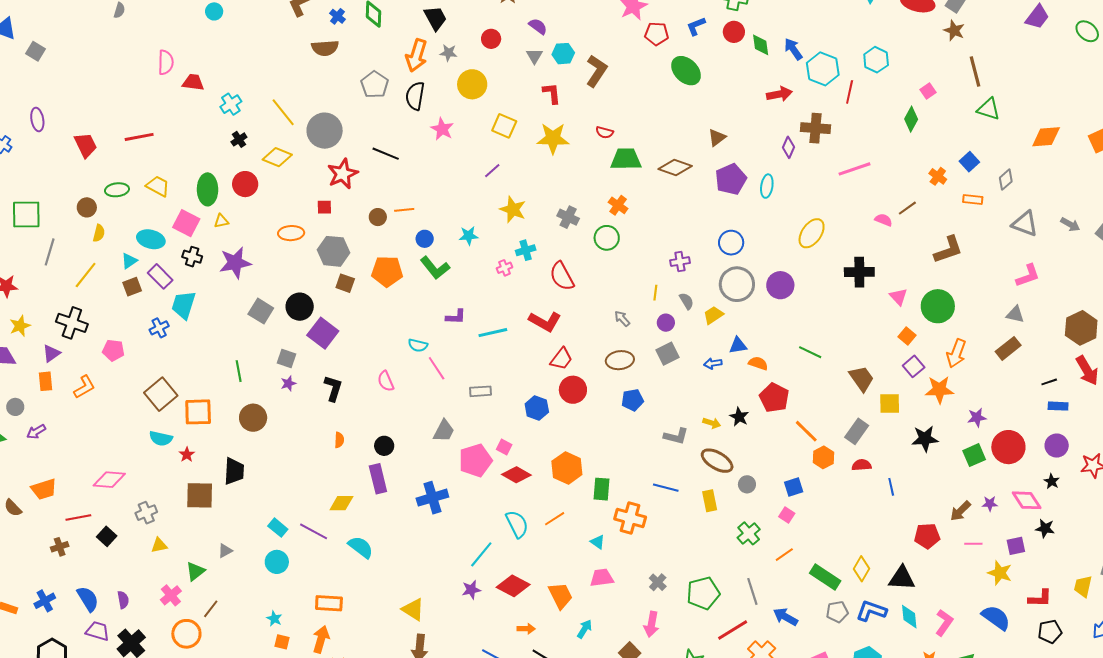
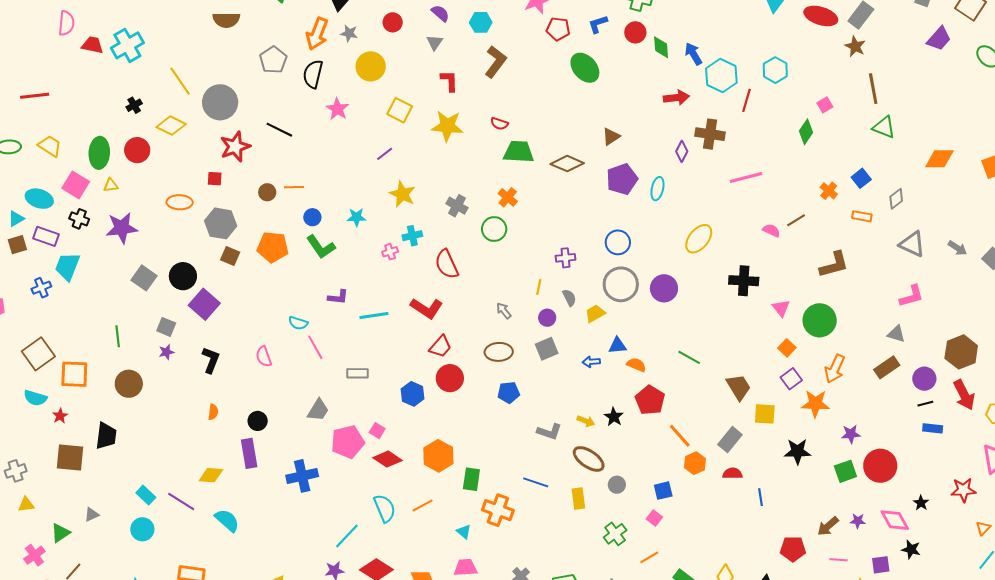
cyan hexagon: (563, 54) -> (481, 22), moved
cyan cross: (231, 104) -> (127, 45), moved, size x1.5
purple rectangle: (160, 276) -> (46, 236), turned -30
purple circle: (1057, 446) -> (924, 379), moved

